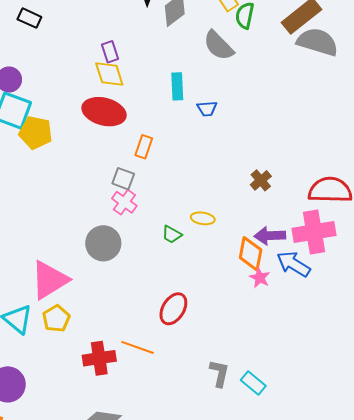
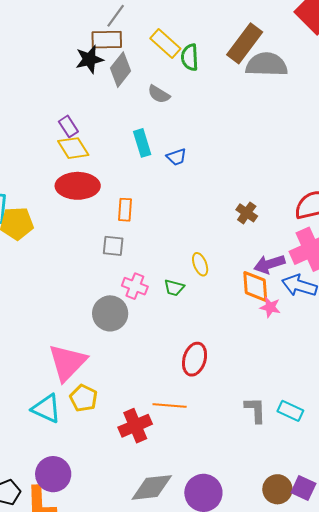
gray semicircle: (218, 46) -> (159, 94), moved, size x0.7
pink cross: (124, 202) -> (135, 286), moved
yellow ellipse: (203, 218) -> (200, 264), turned 75

